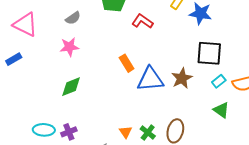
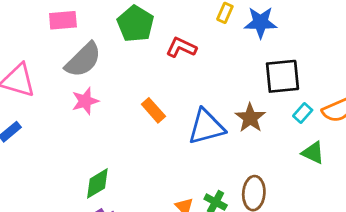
gray semicircle: (73, 18) -> (83, 60), size x1.8
orange rectangle: (127, 63) -> (153, 110), moved
green diamond: (71, 87) -> (97, 183), moved

